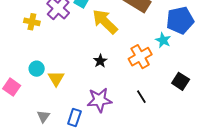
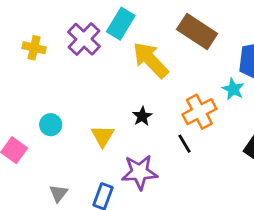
yellow cross: (32, 22) -> (34, 48), moved
yellow triangle: (56, 78) -> (103, 136), moved
black line: (141, 97) -> (185, 144), moved

